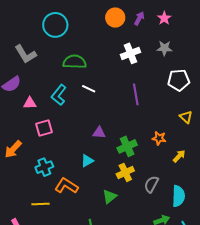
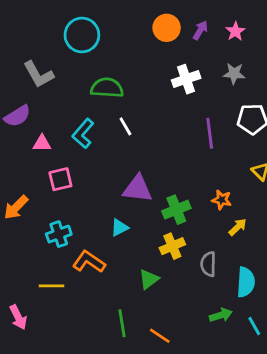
white line: (89, 89) -> (125, 126), turned 32
purple line: (136, 94) -> (210, 133), moved
purple triangle: (99, 133) -> (138, 189), size x1.6
yellow arrow: (179, 156) -> (238, 227), moved
gray semicircle: (151, 184) -> (208, 264), turned -30

